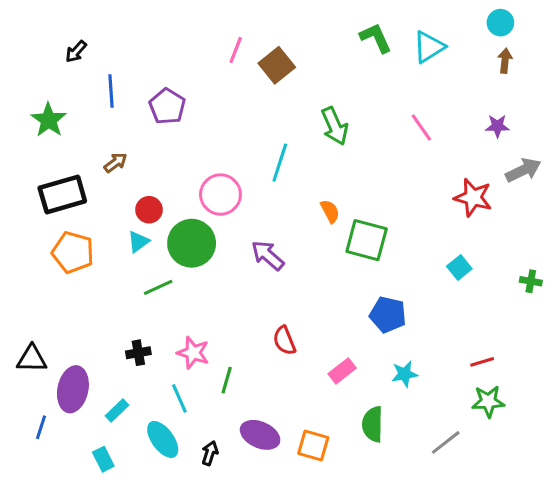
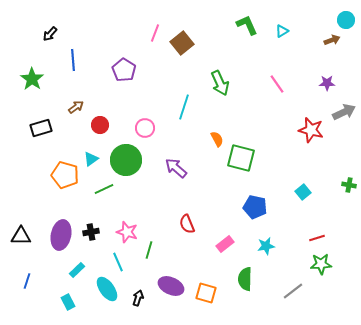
cyan circle: (500, 23) -> (346, 20), moved
cyan triangle: (429, 47) -> (282, 31), size x0.6
brown arrow: (505, 61) -> (332, 40), turned 63
purple pentagon: (167, 106) -> (124, 70), moved
black rectangle: (62, 195) -> (41, 128), size x0.7
pink circle: (220, 195) -> (145, 128), size x0.7
red circle: (149, 210) -> (100, 125), moved
orange pentagon: (73, 252) -> (65, 175), moved
cyan square: (459, 268) -> (303, 192), moved
purple ellipse: (73, 389) -> (61, 235), moved

